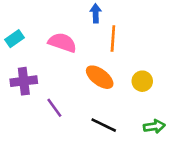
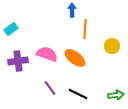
pink semicircle: (62, 43) -> (47, 54), moved
yellow circle: (142, 81) -> (112, 46), moved
purple line: (54, 108) -> (50, 88), moved

